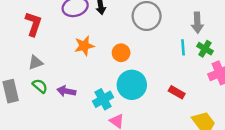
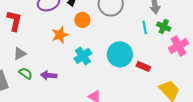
orange circle: (121, 53) -> (82, 20), moved
cyan circle: (132, 85) -> (120, 54), moved
cyan cross: (103, 99) -> (83, 56), moved

